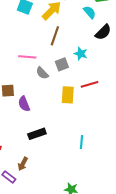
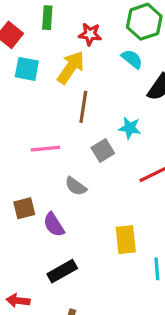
gray semicircle: (42, 73) -> (76, 186), moved
yellow rectangle: (68, 95) -> (126, 240), moved
black rectangle: (37, 134) -> (62, 271), moved

